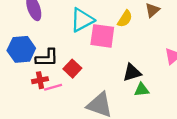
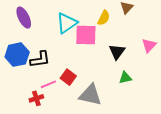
red square: (72, 69) -> (68, 77), moved
black triangle: (132, 73) -> (117, 52), moved, turned -30
red cross: (40, 80) -> (36, 98), moved

